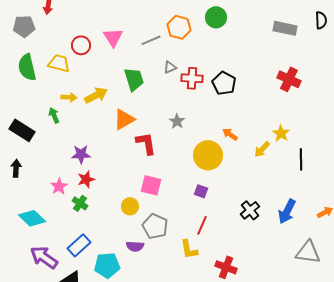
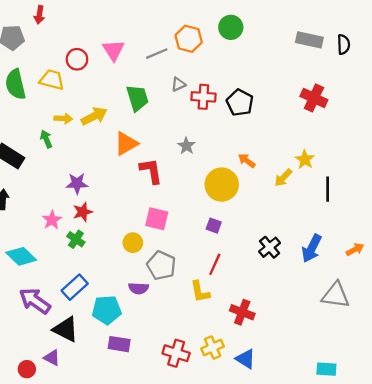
black semicircle: (321, 20) -> (344, 44), moved

